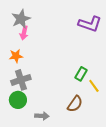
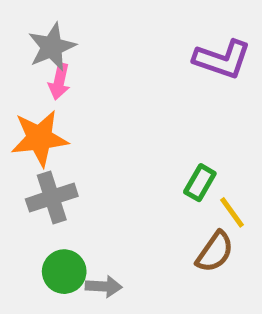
orange star: (16, 56) -> (39, 138), size x1.6
green circle: (18, 100) -> (64, 272), moved
brown semicircle: (75, 104) -> (215, 252), moved

